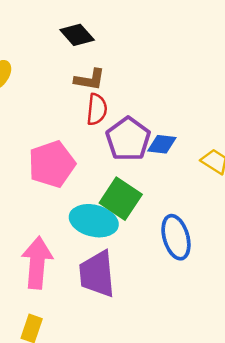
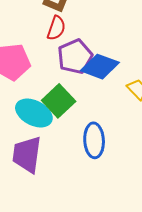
blue diamond: (162, 144) -> (100, 67), size x1.6

